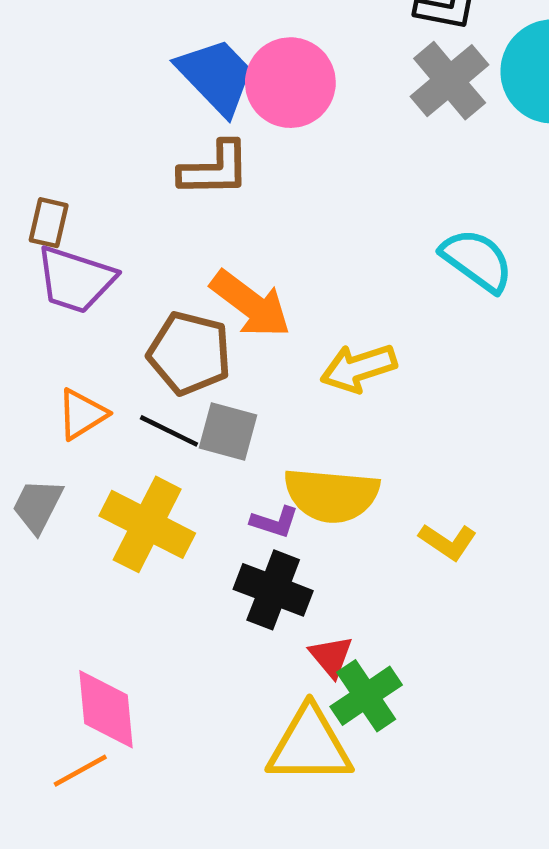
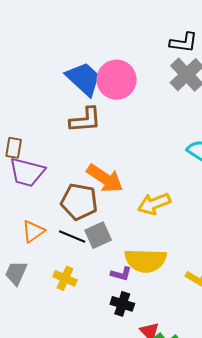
gray square: (228, 432) -> (98, 235), turned -36
yellow cross: (147, 524) -> (65, 278), size x0.6
black cross: (273, 590) -> (122, 304), size x0.7

